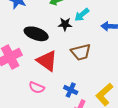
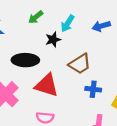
blue cross: (71, 90) -> (93, 89), moved

